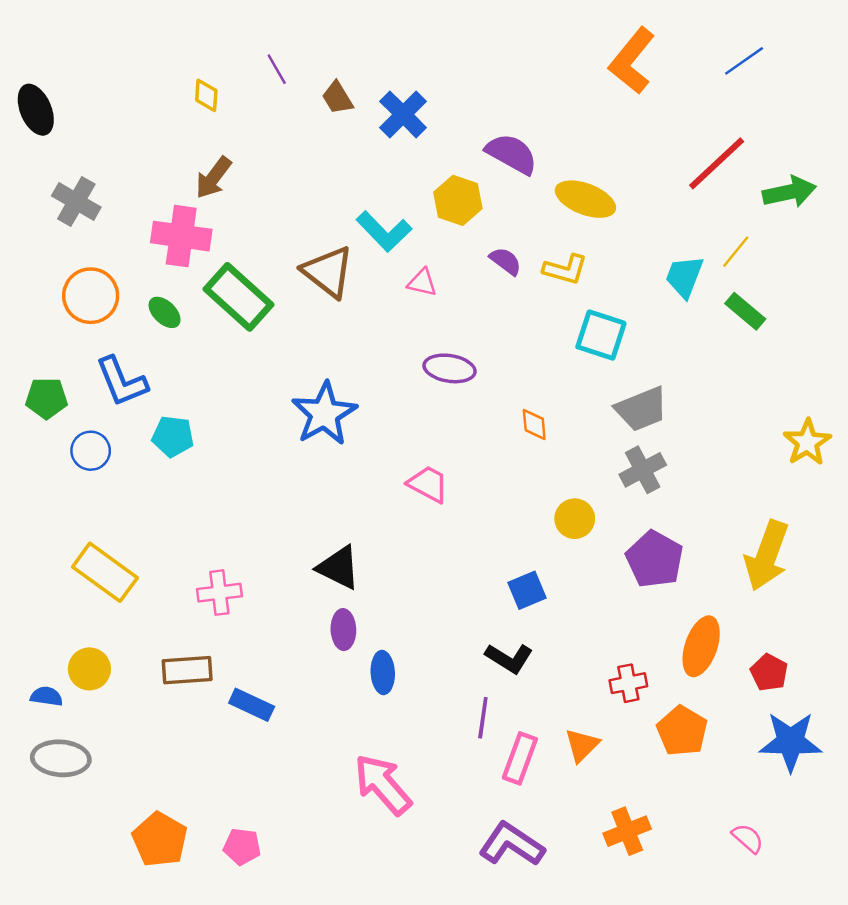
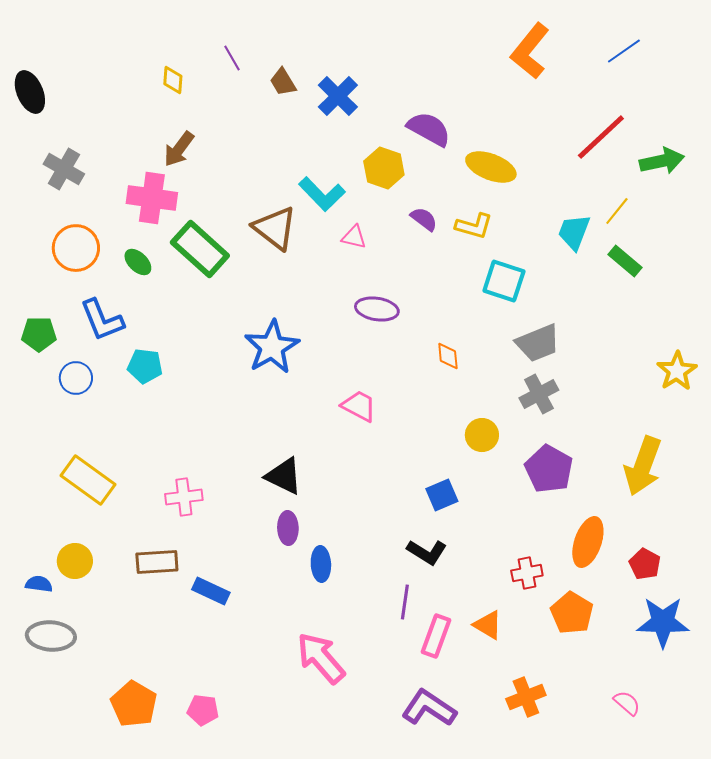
orange triangle: (582, 745) -> (488, 625), turned -44

